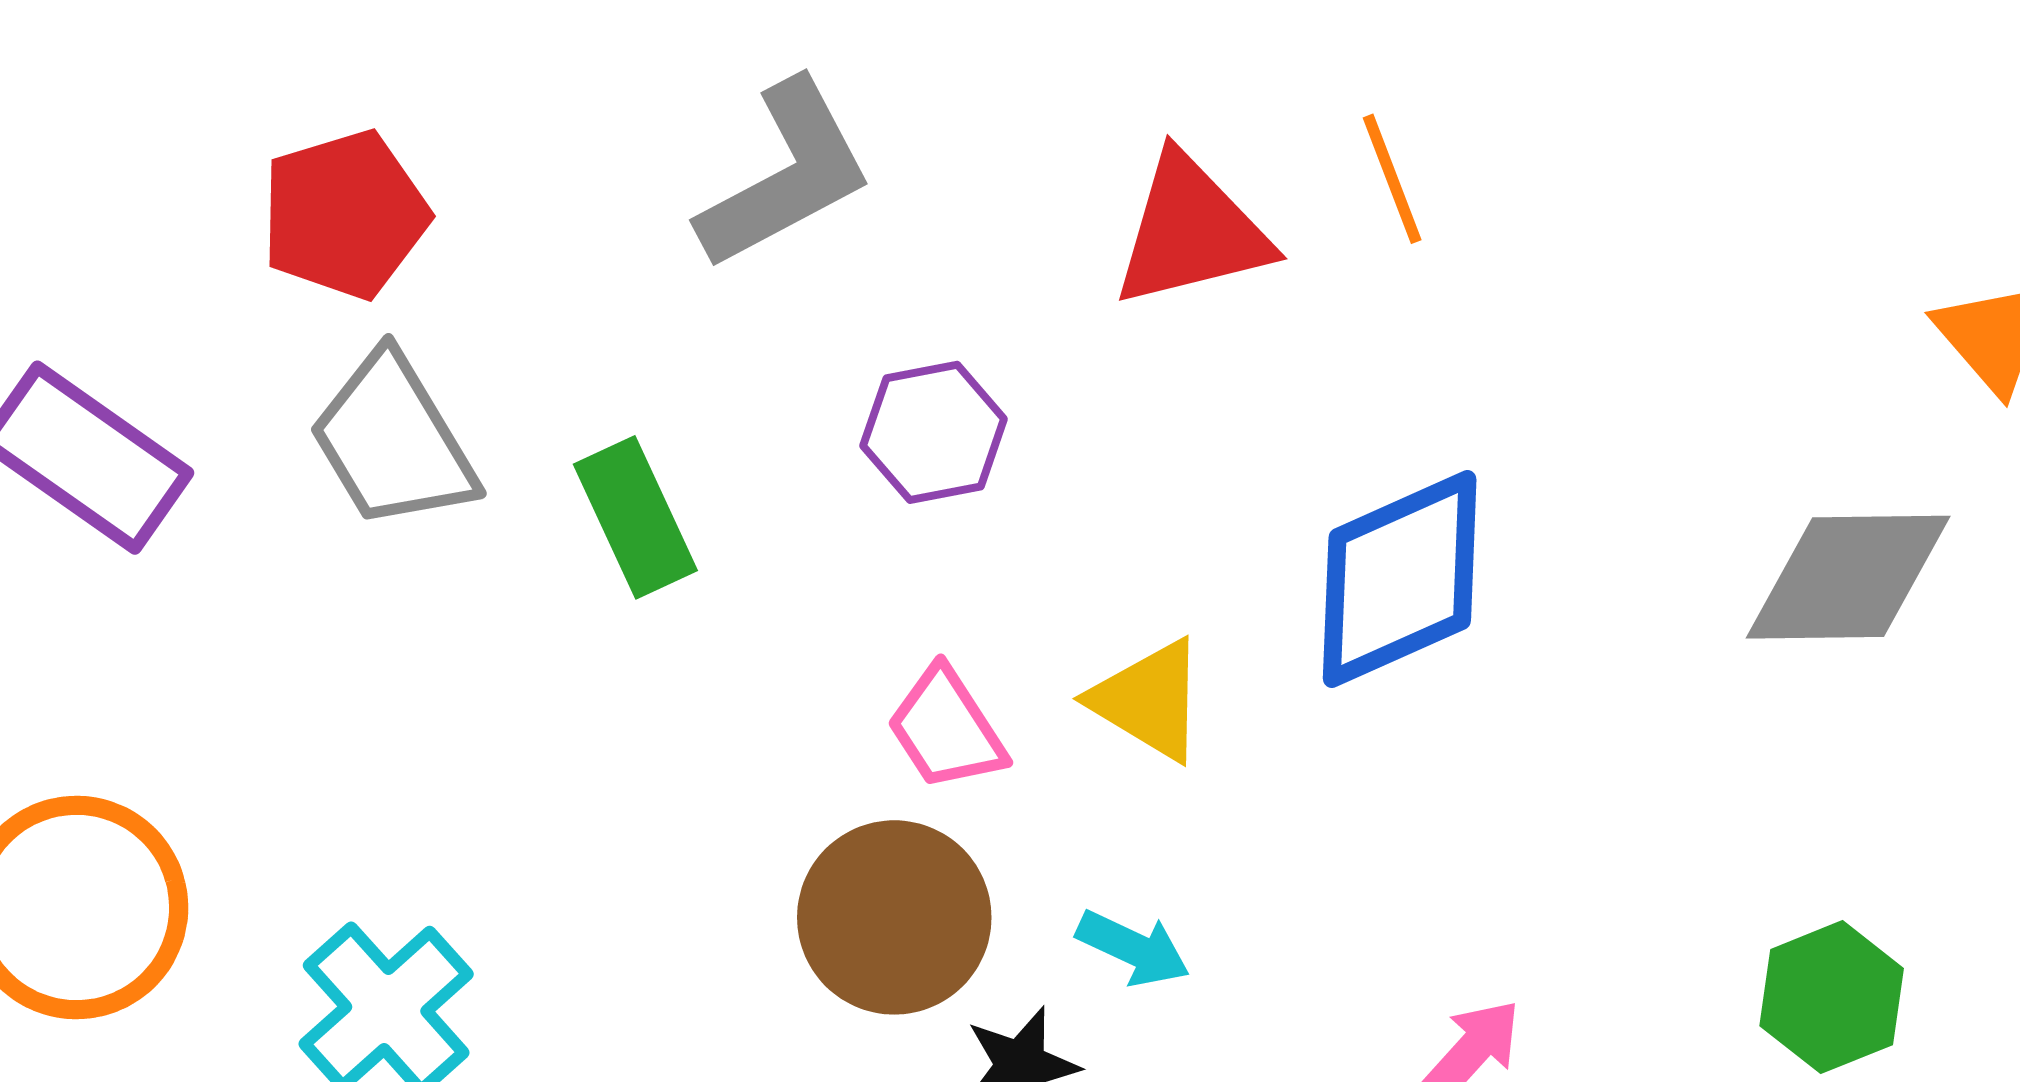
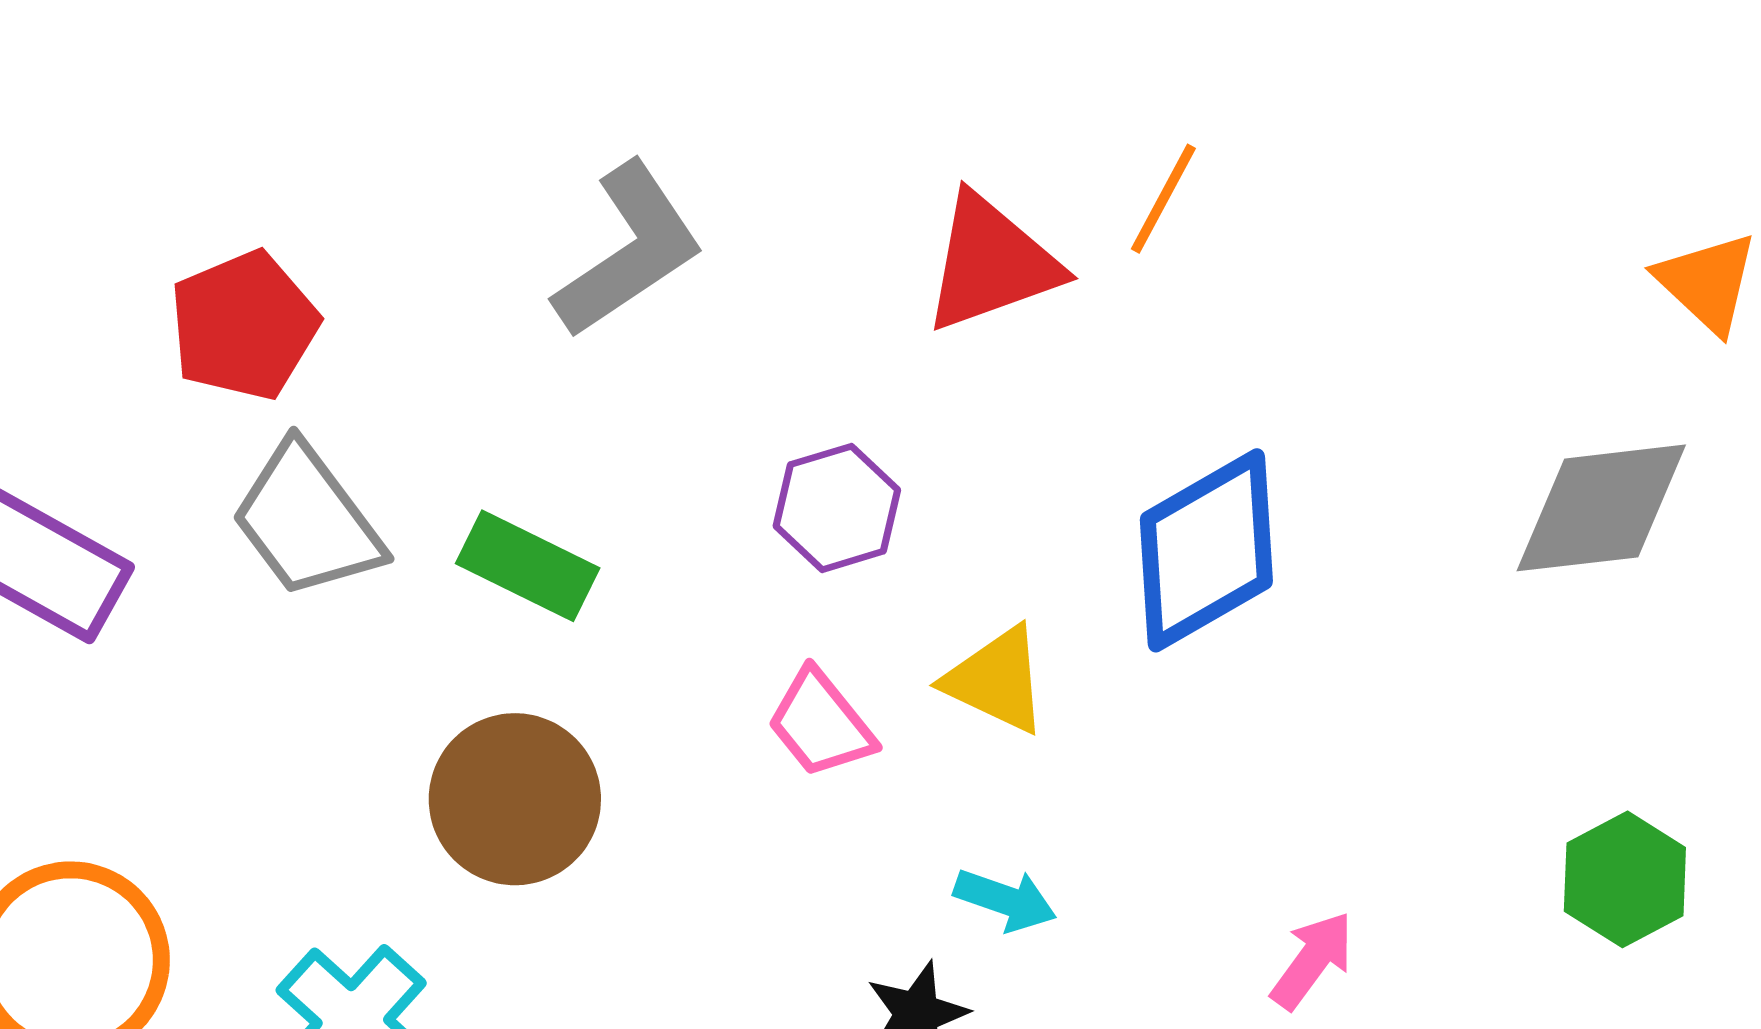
orange line: (1392, 179) -> (1163, 199), turned 55
purple hexagon: (934, 432) -> (837, 508), moved
green rectangle: (635, 517) -> (528, 566), turned -33
brown circle: (894, 917) -> (515, 799), moved

